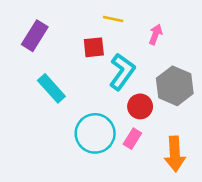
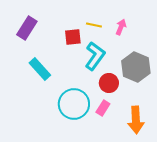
yellow line: (113, 19) -> (94, 25), moved

